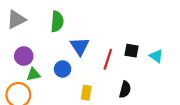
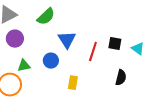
green semicircle: (57, 22) -> (46, 17), turned 42
purple circle: (24, 56) -> (15, 39), moved
black semicircle: (125, 89) -> (121, 78), moved

